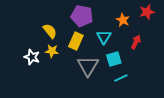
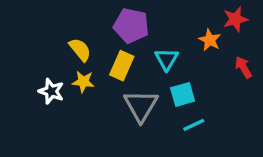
orange star: (123, 20) -> (210, 40), moved
red arrow: (136, 42) -> (243, 67), moved, turned -56

